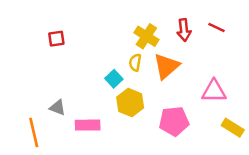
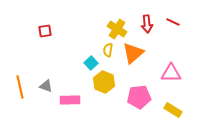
yellow rectangle: (233, 128) -> (173, 110), moved
orange line: (34, 133) -> (20, 87), moved

